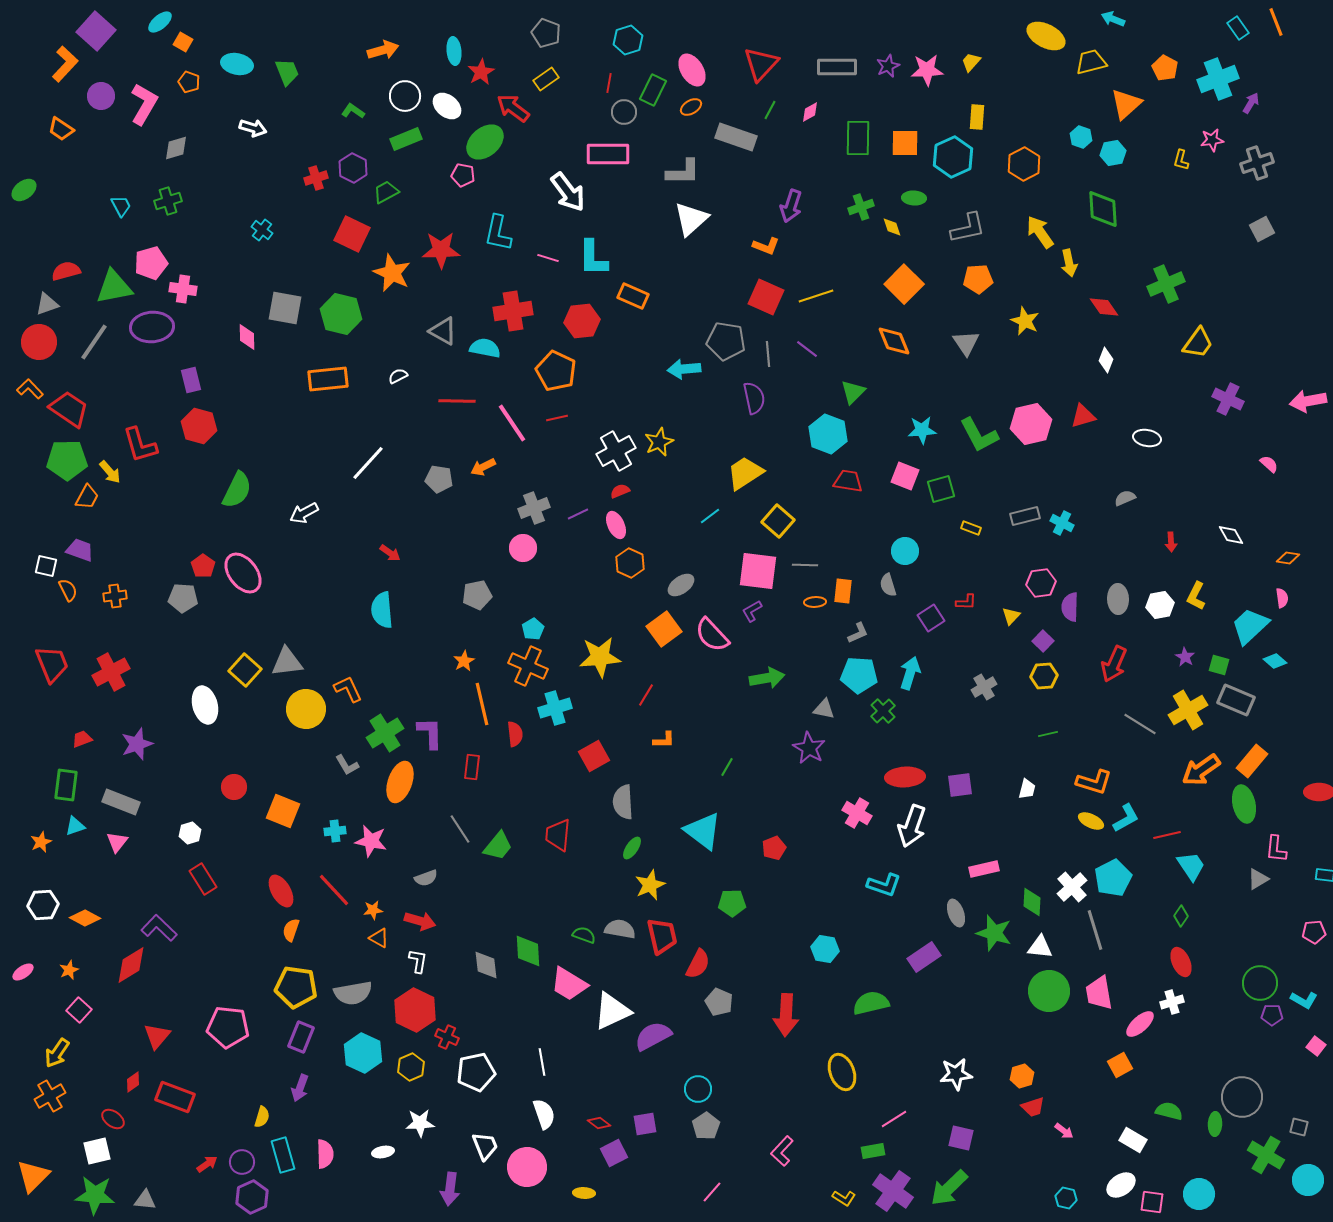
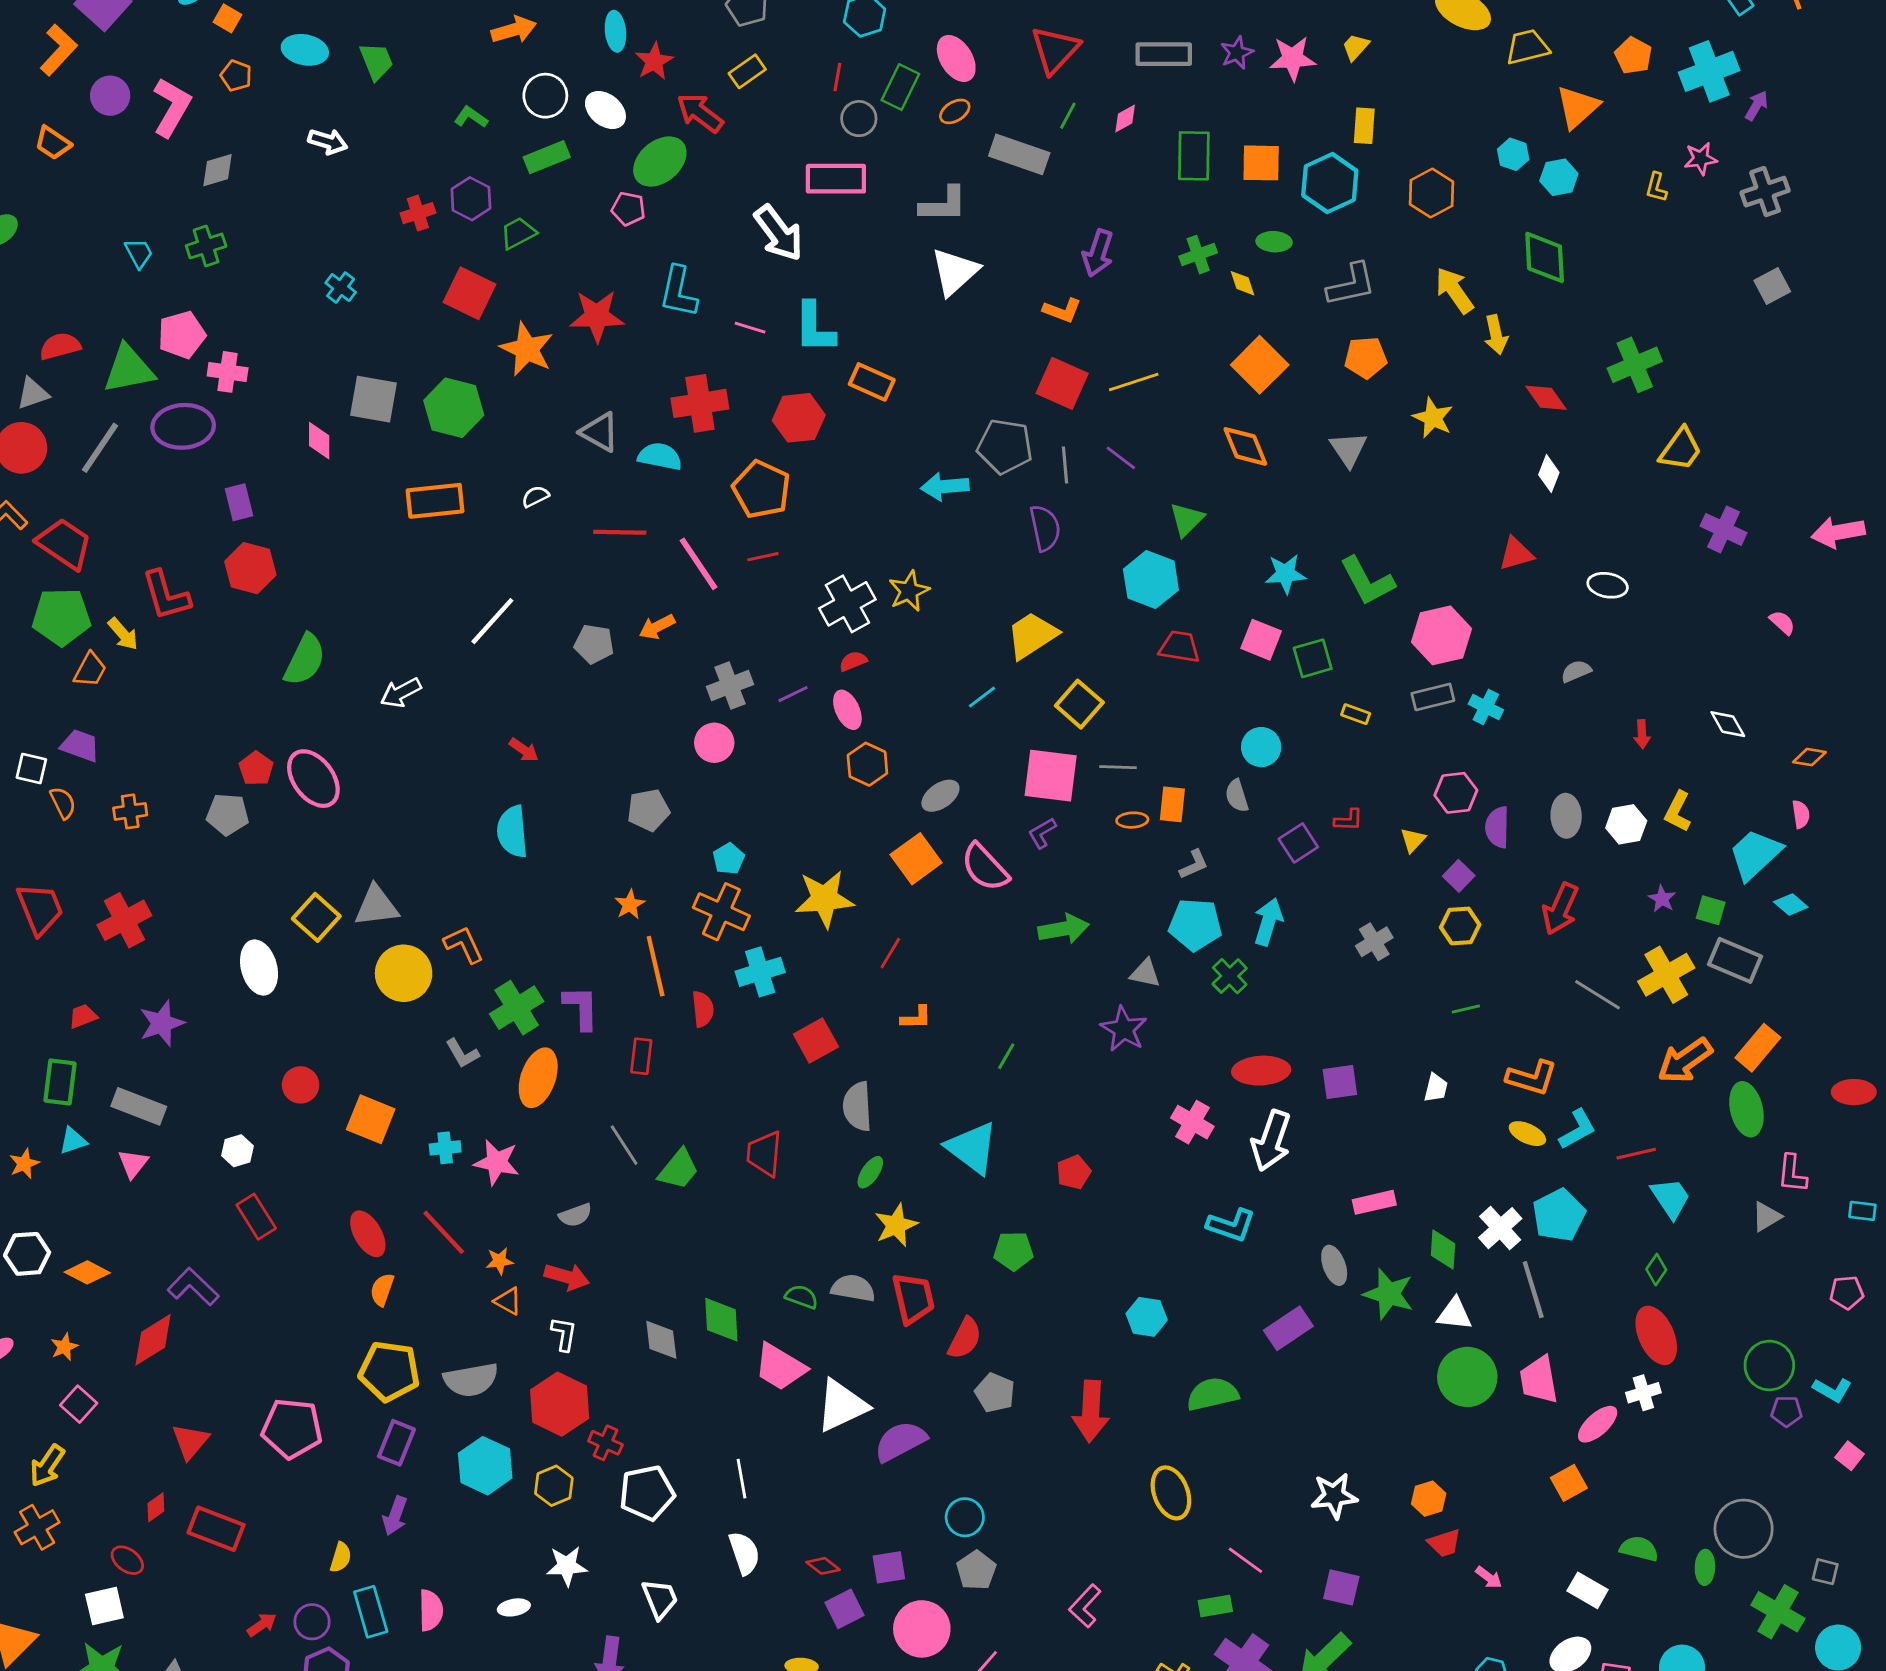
pink hexagon: (1031, 424) -> (1442, 635), moved
red ellipse: (1181, 962) -> (1656, 1335), size x1.4
pink line: (894, 1119) -> (1245, 1560), turned 68
pink circle: (527, 1167) -> (922, 1629), moved

